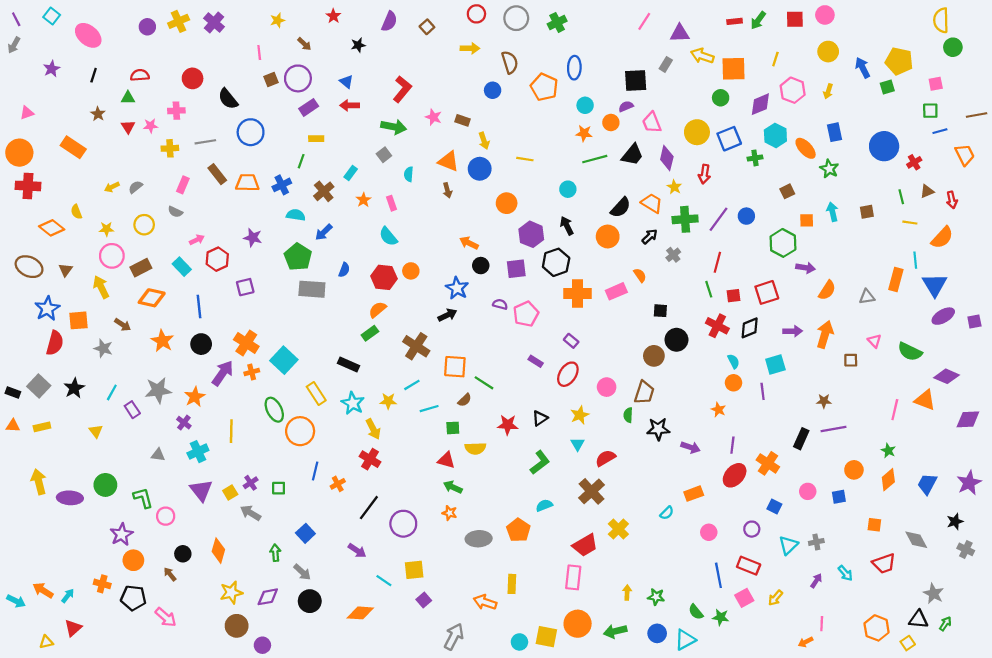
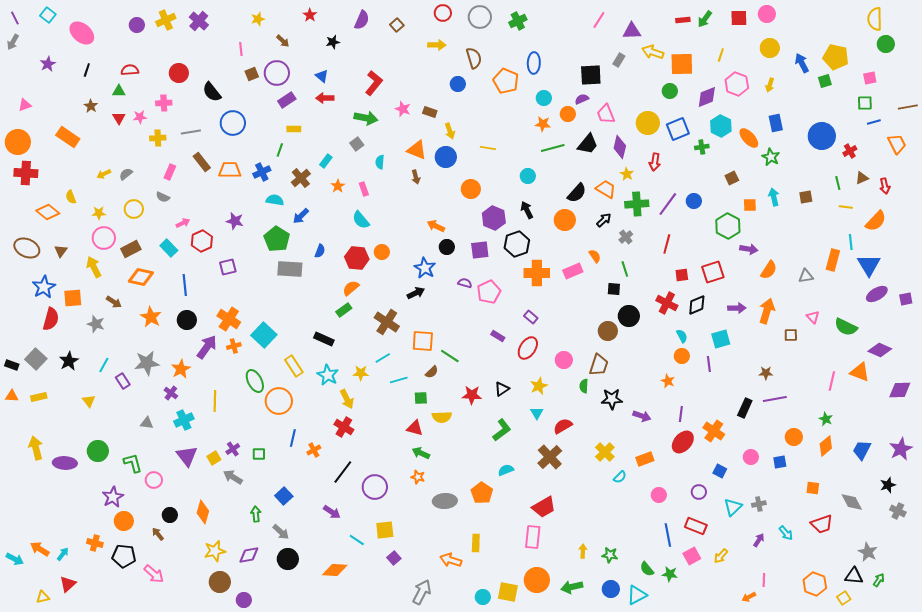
green line: (709, 289) -> (625, 269), moved
yellow cross: (618, 529) -> (605, 452), moved

